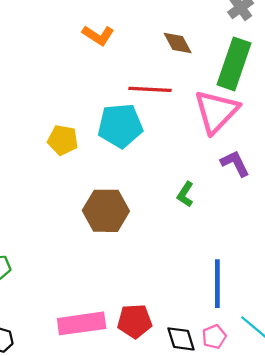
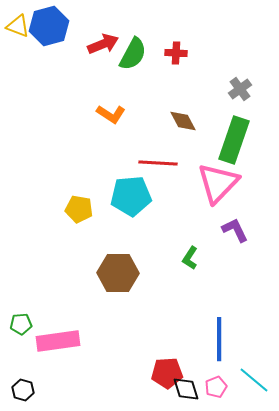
red pentagon: (135, 321) -> (167, 373), moved
pink rectangle: (82, 323) -> (58, 341), moved

